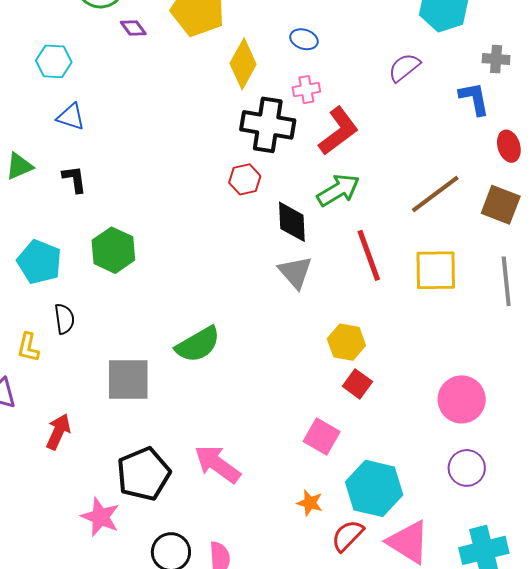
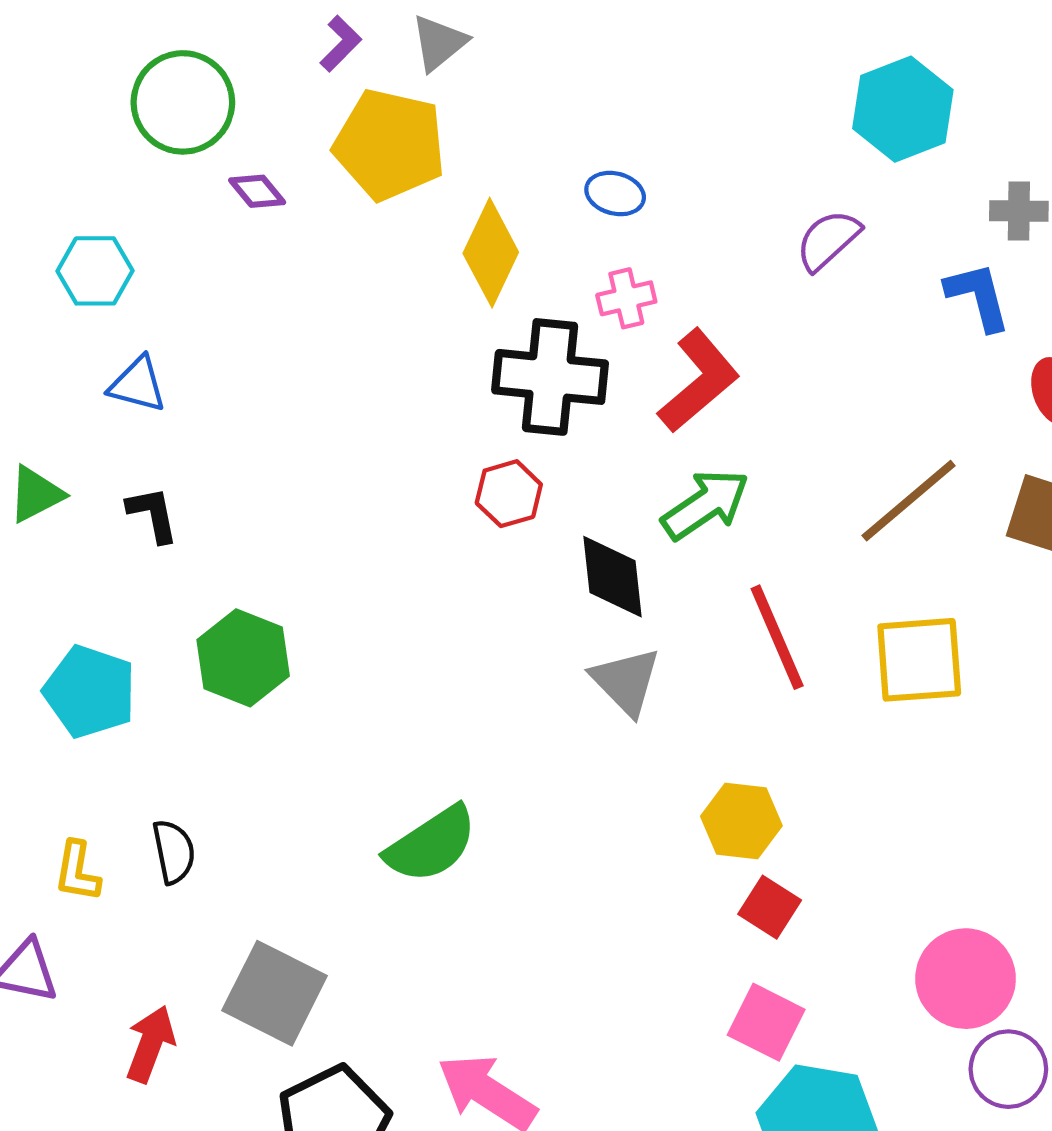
black semicircle: (64, 319) -> (174, 852), moved
gray square: (128, 380) -> (275, 993), moved, turned 30
pink circle: (462, 399) -> (966, 979), moved
pink square: (322, 437) -> (766, 1022), moved

